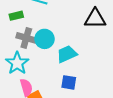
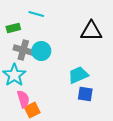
cyan trapezoid: (67, 54) -> (78, 75), moved
blue square: (69, 82) -> (85, 94), moved

